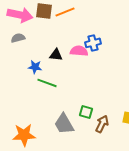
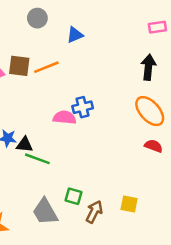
black triangle: (56, 55) -> (24, 145), moved
green line: (47, 83) -> (37, 159), moved

